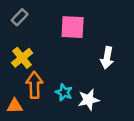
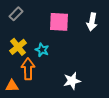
white arrow: (107, 58) -> (92, 22), moved
cyan star: (64, 92) -> (42, 50), moved

